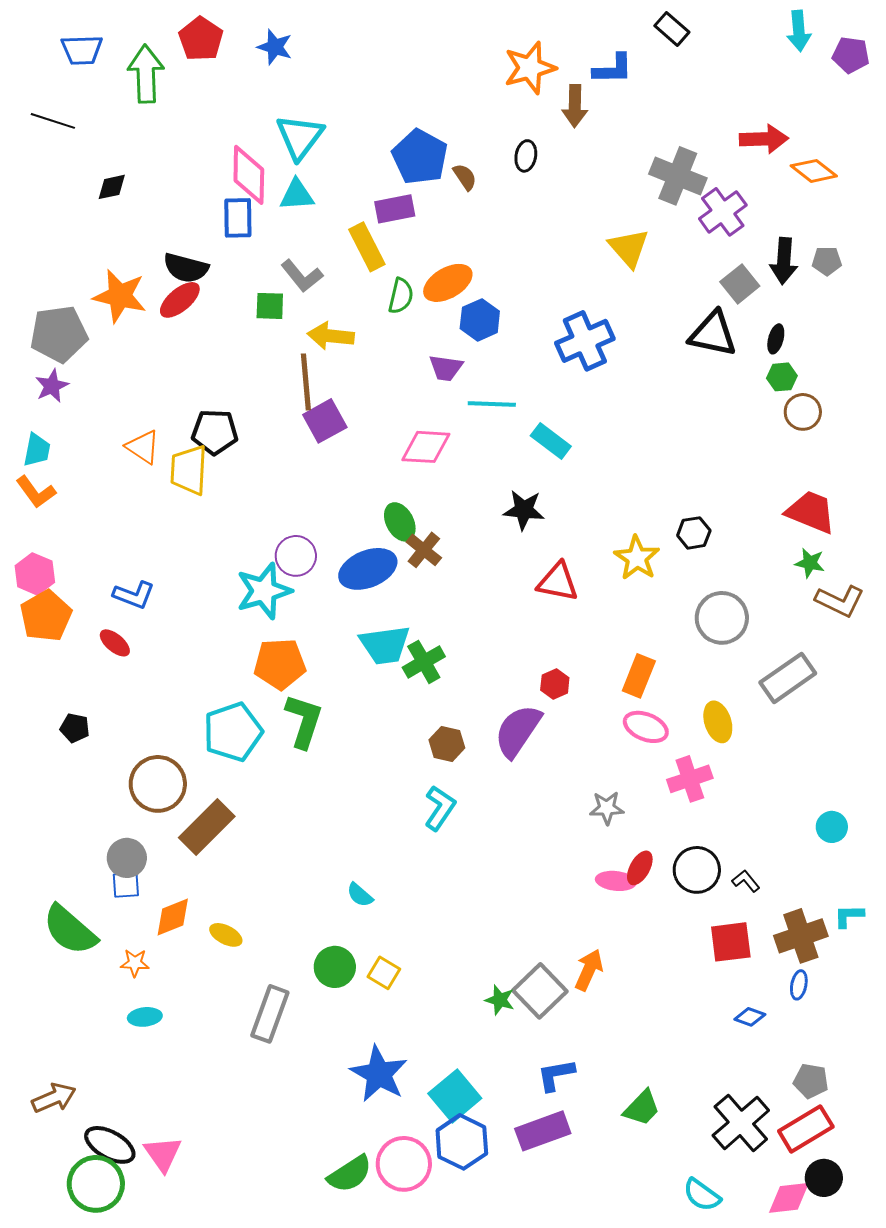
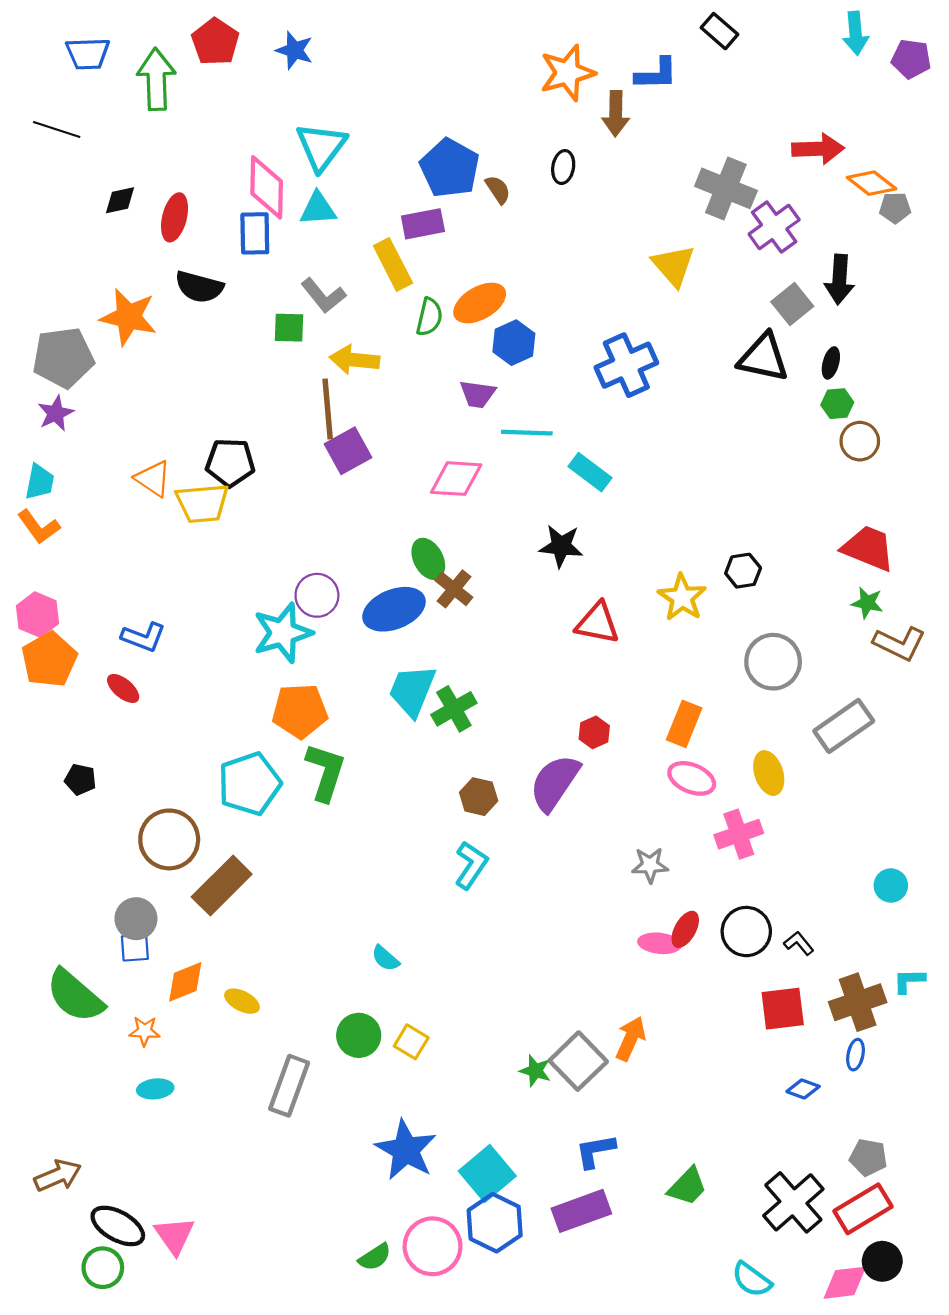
gray pentagon: (827, 261) -> (895, 208), moved
red ellipse: (180, 300) -> (175, 217), moved, turned -36
yellow trapezoid: (189, 470) -> (202, 503), turned -98
cyan trapezoid: (385, 645) -> (412, 691), turned 120
green semicircle: (350, 1174) -> (375, 1257), size x0.7
green circle: (96, 1184) -> (103, 1268), size x0.7

